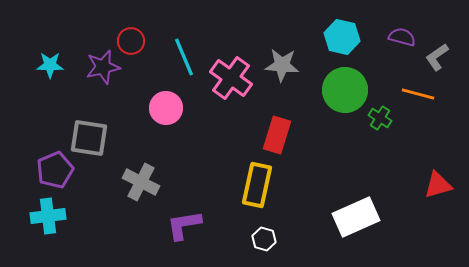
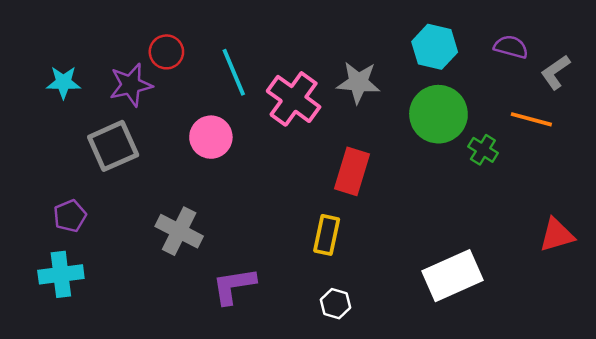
gray square: (89, 138) -> (113, 146), moved, turned -33
purple pentagon: (55, 170) -> (70, 216), size x0.7
yellow rectangle: (257, 185) -> (327, 235), size x0.7

